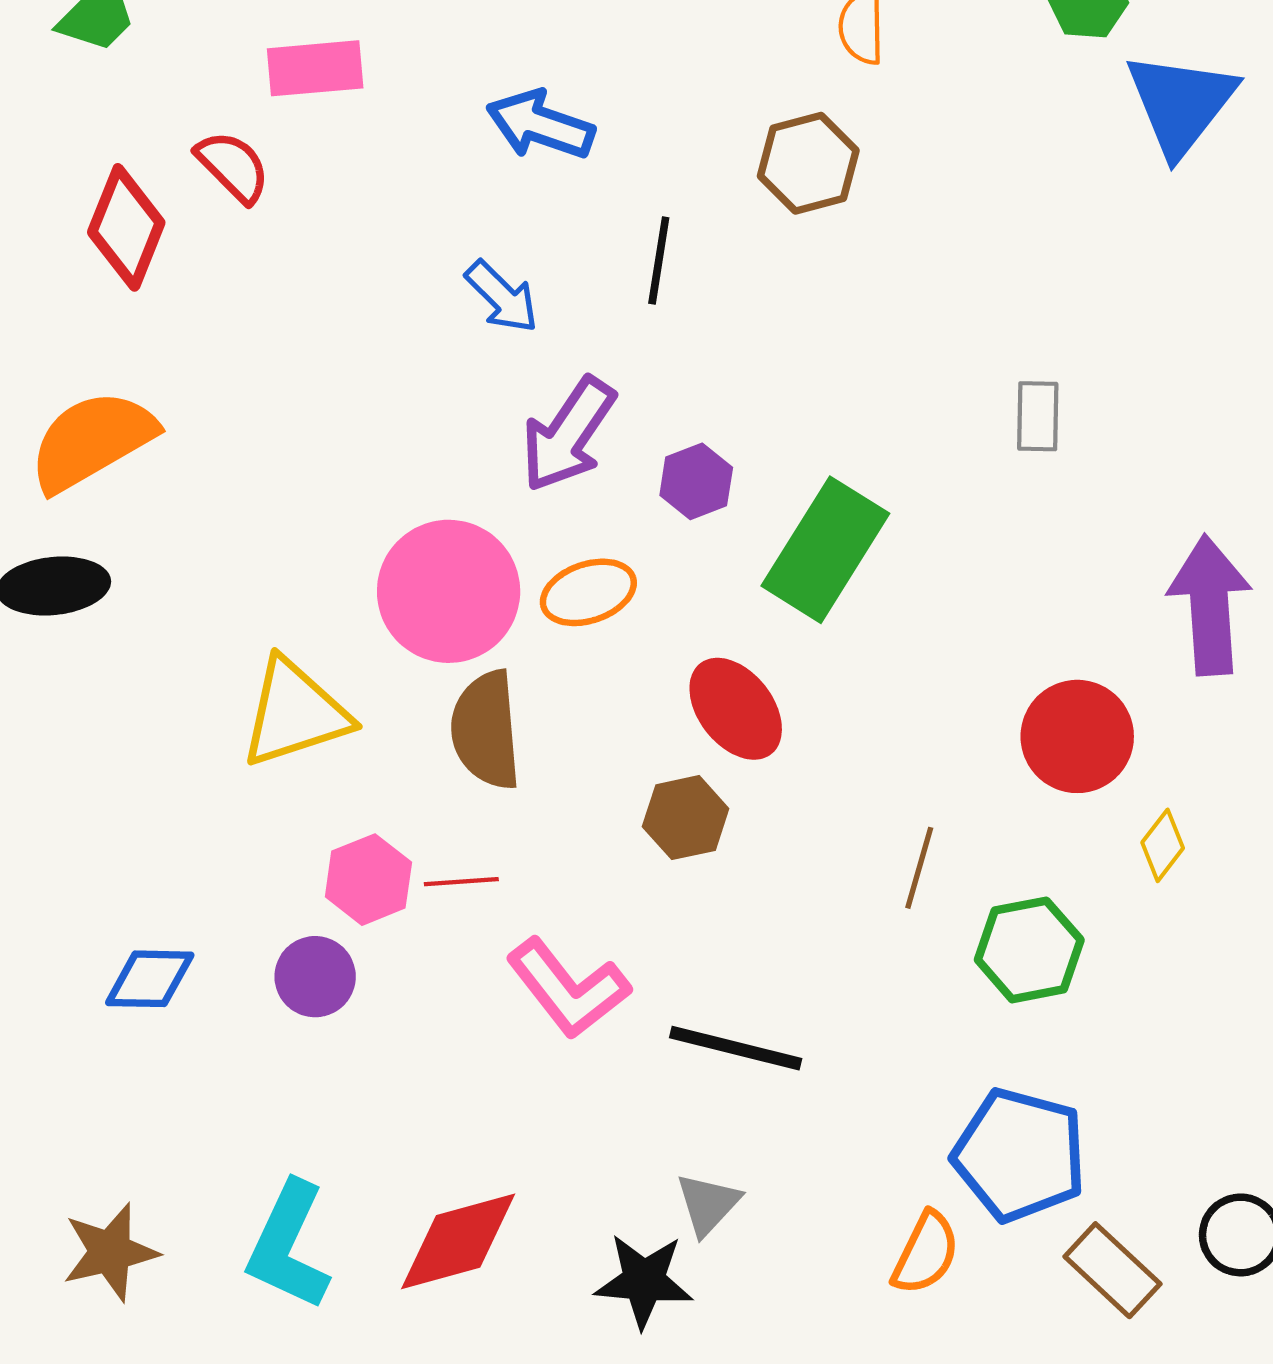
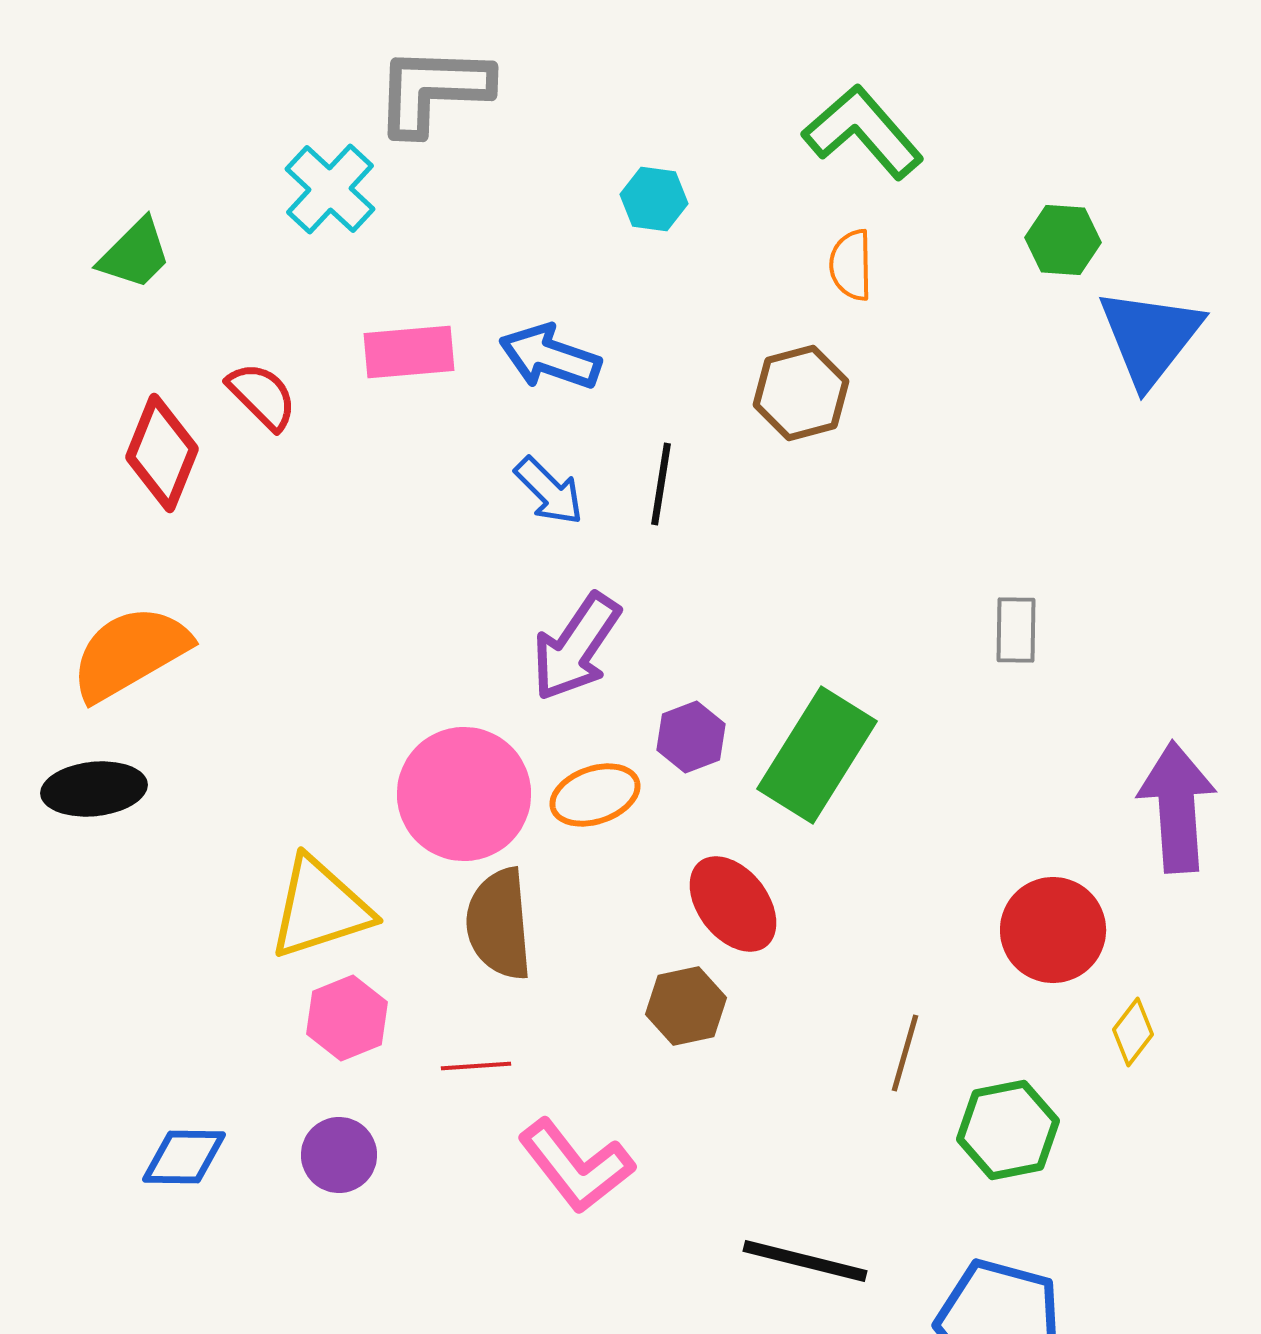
pink rectangle: (315, 68) -> (409, 352), moved
blue arrow: (502, 297) -> (549, 491), moved
purple hexagon: (696, 481) -> (691, 737), moved
pink hexagon: (368, 880) -> (347, 1018), moved
black line: (736, 1048) -> (805, 1261), moved

